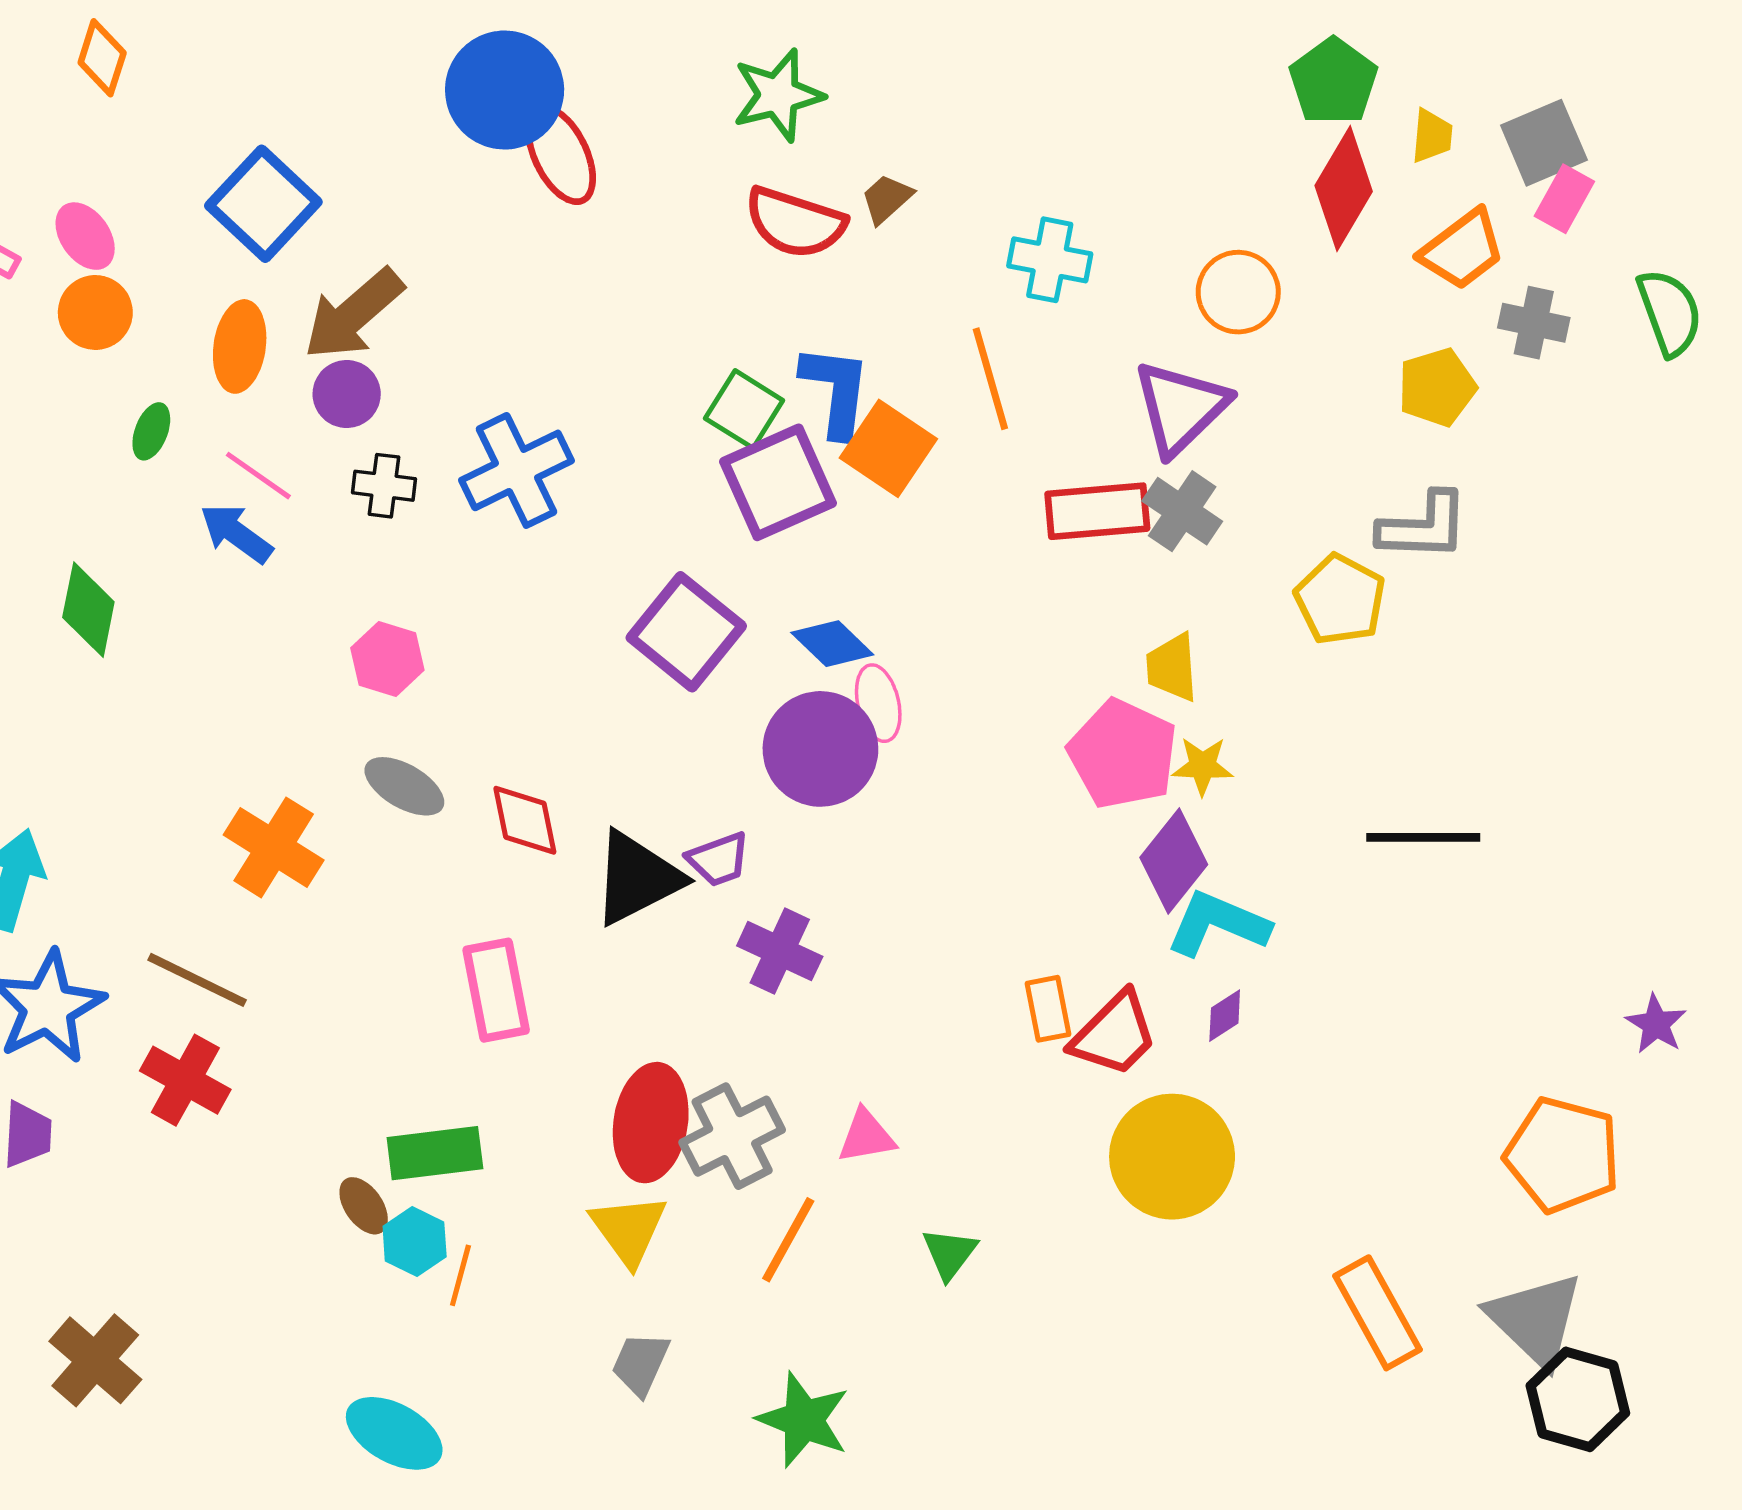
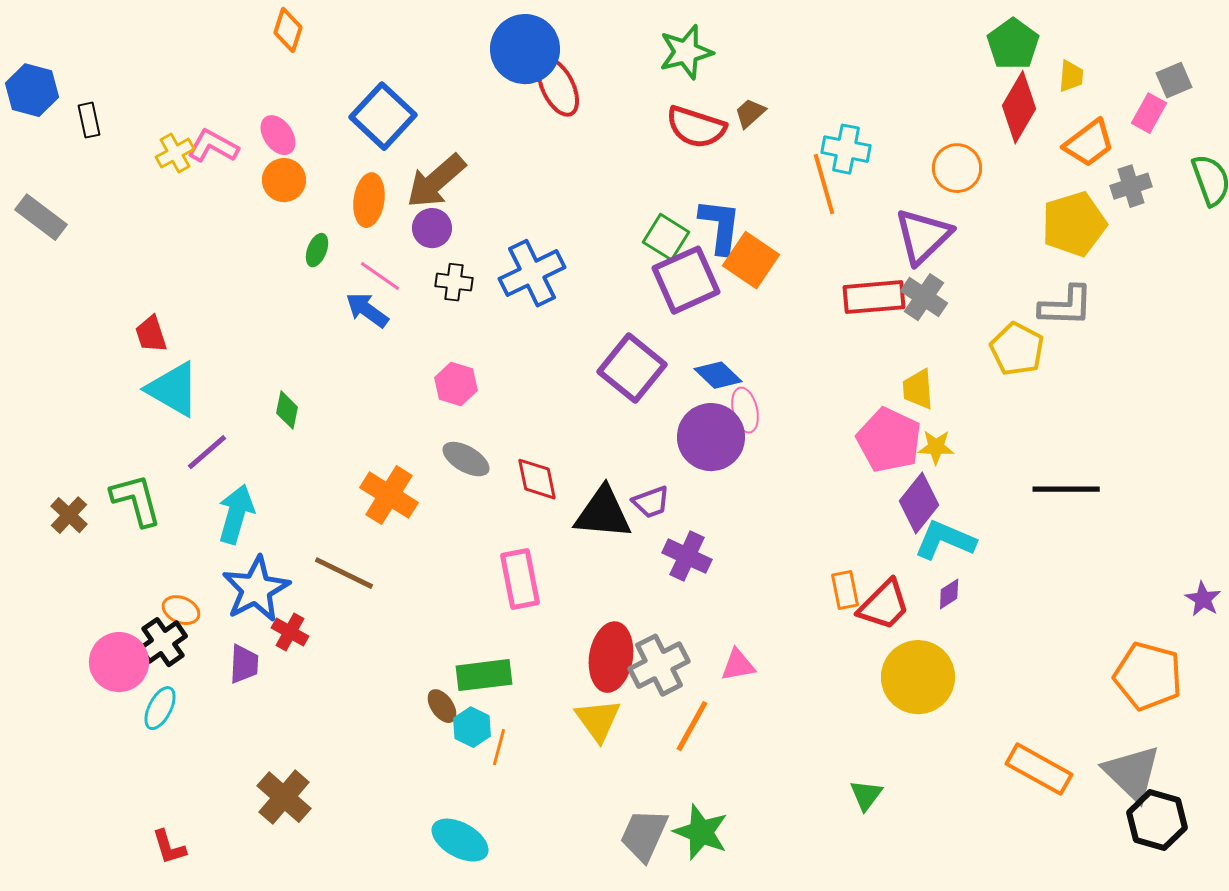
gray square: (1544, 143) -> (1174, 80), moved, size x0.7
gray cross: (1534, 323) -> (1131, 186), turned -30
orange line: (990, 379) -> (824, 184), moved
yellow pentagon: (1437, 387) -> (1074, 224), size x1.4
green diamond: (88, 610) -> (287, 410), moved, size x0.7
black triangle: (637, 878) -> (603, 513), turned 32
red cross: (185, 1080) -> (290, 632), moved, size x0.7
green triangle: (950, 1253) -> (866, 795), moved
orange rectangle: (1378, 1313) -> (1039, 769), turned -32
gray trapezoid: (640, 1364) -> (644, 835), moved, size x1.4

